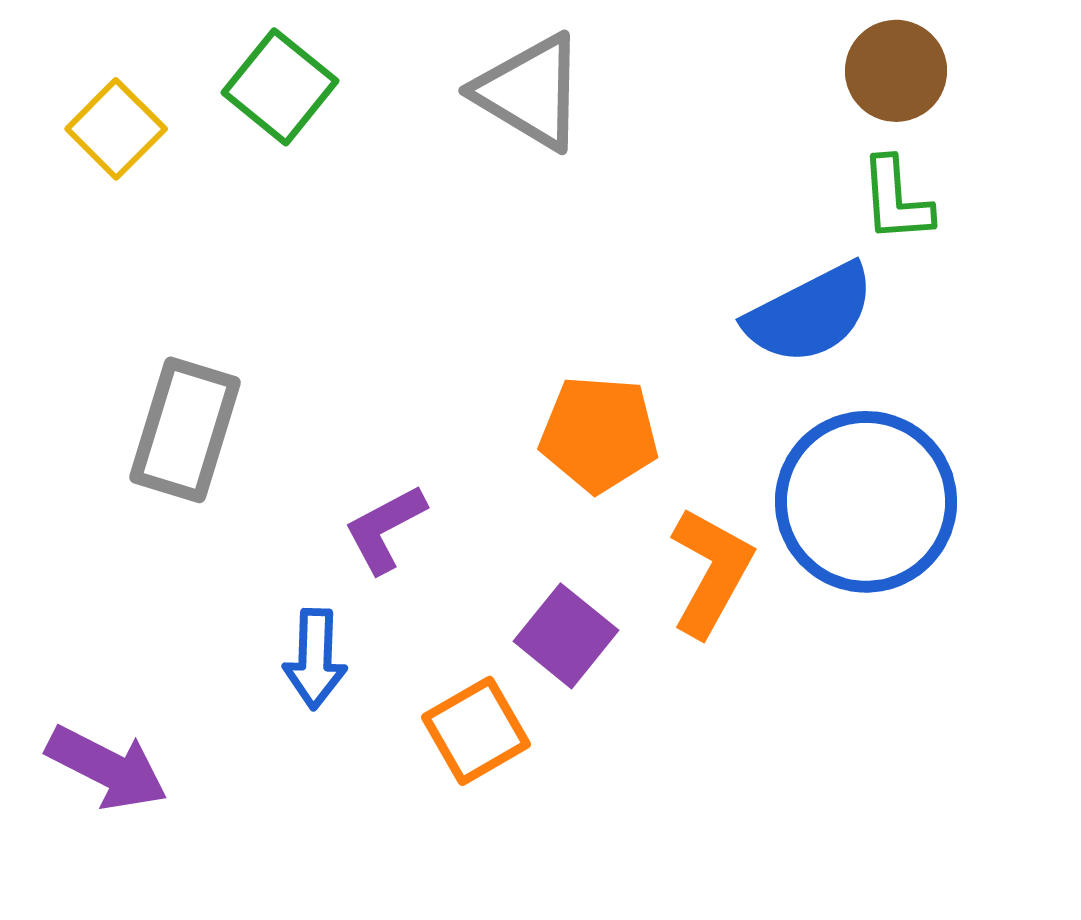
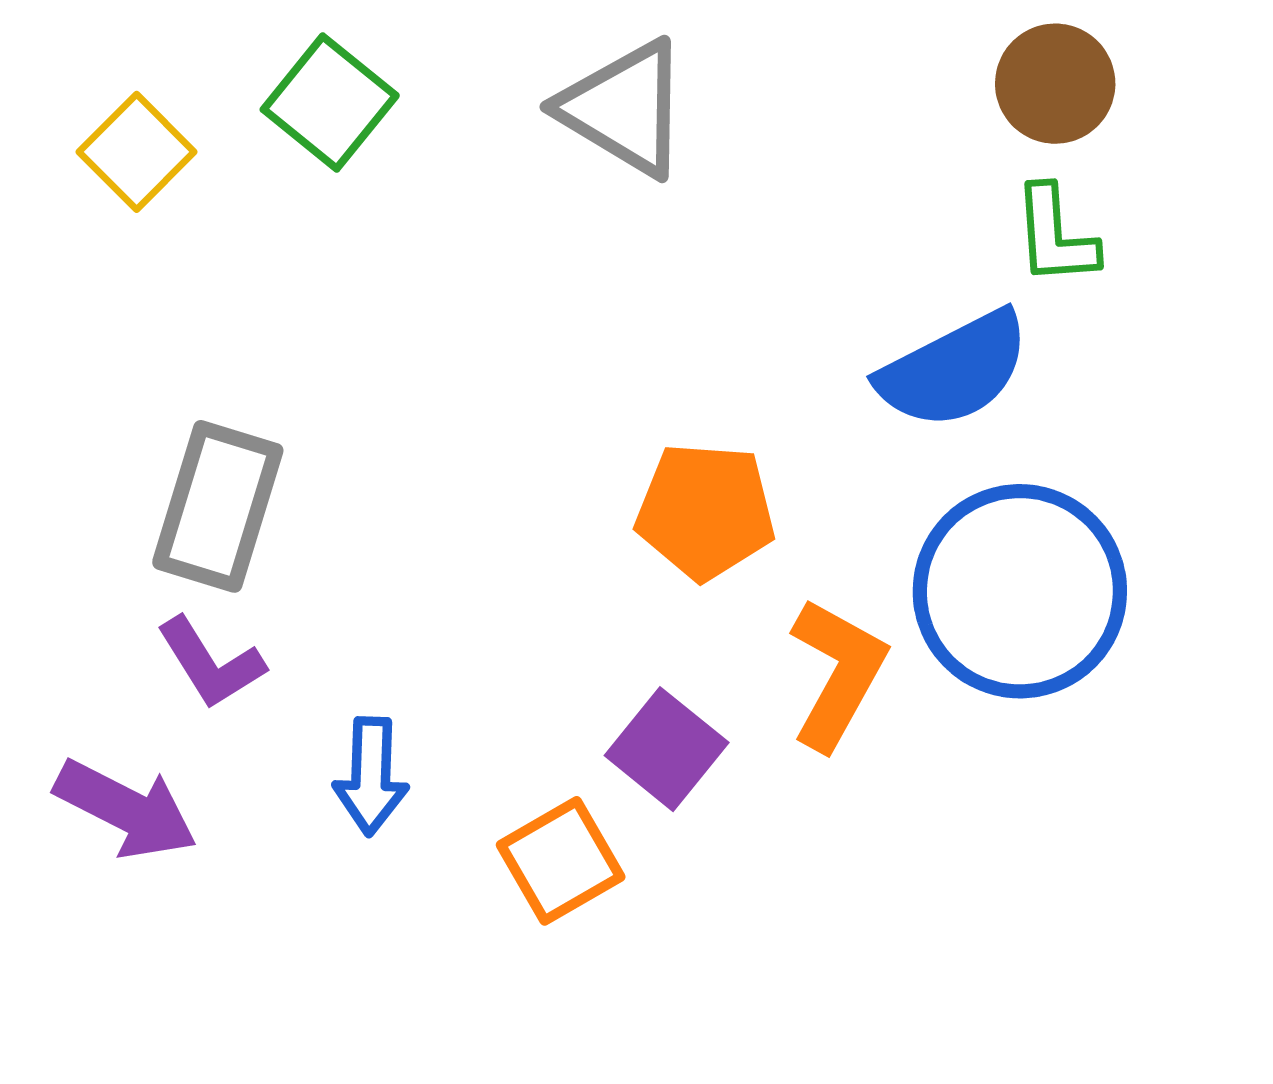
purple L-shape: (385, 529) -> (211, 663), moved, turned -94
purple arrow: (107, 768) -> (126, 809), moved

